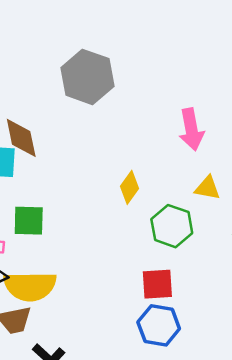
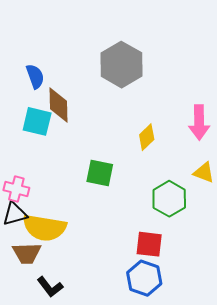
yellow diamond: (130, 187) -> (147, 137), moved
green square: (29, 221) -> (100, 173), moved

